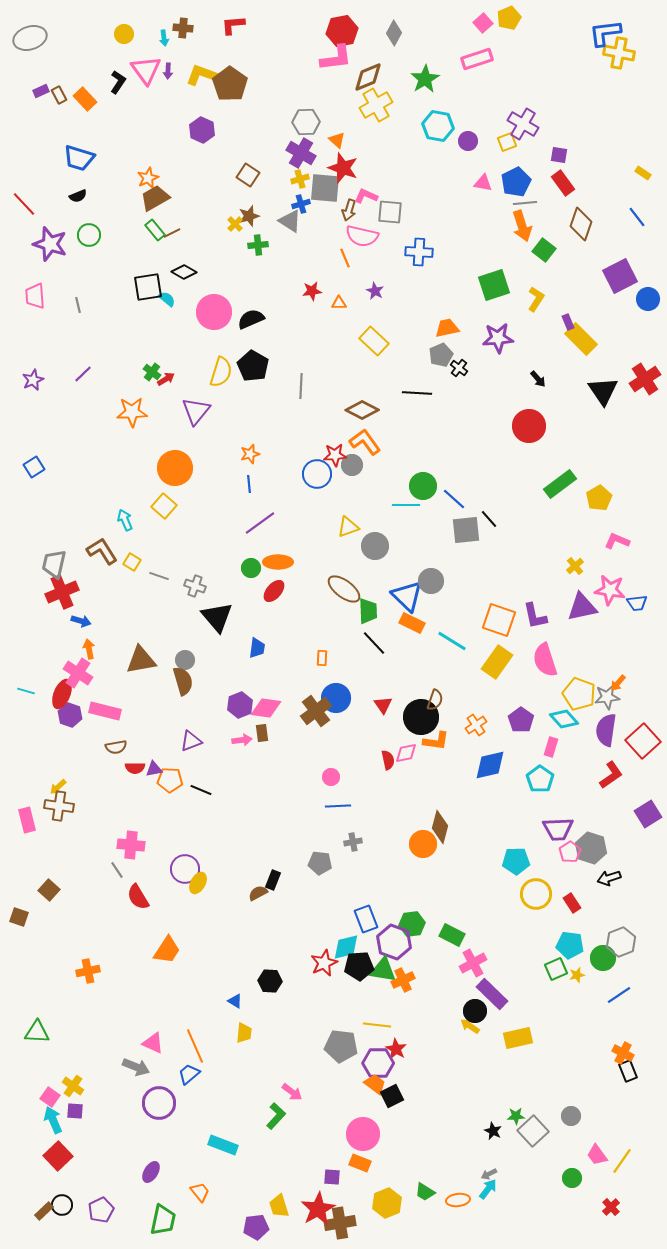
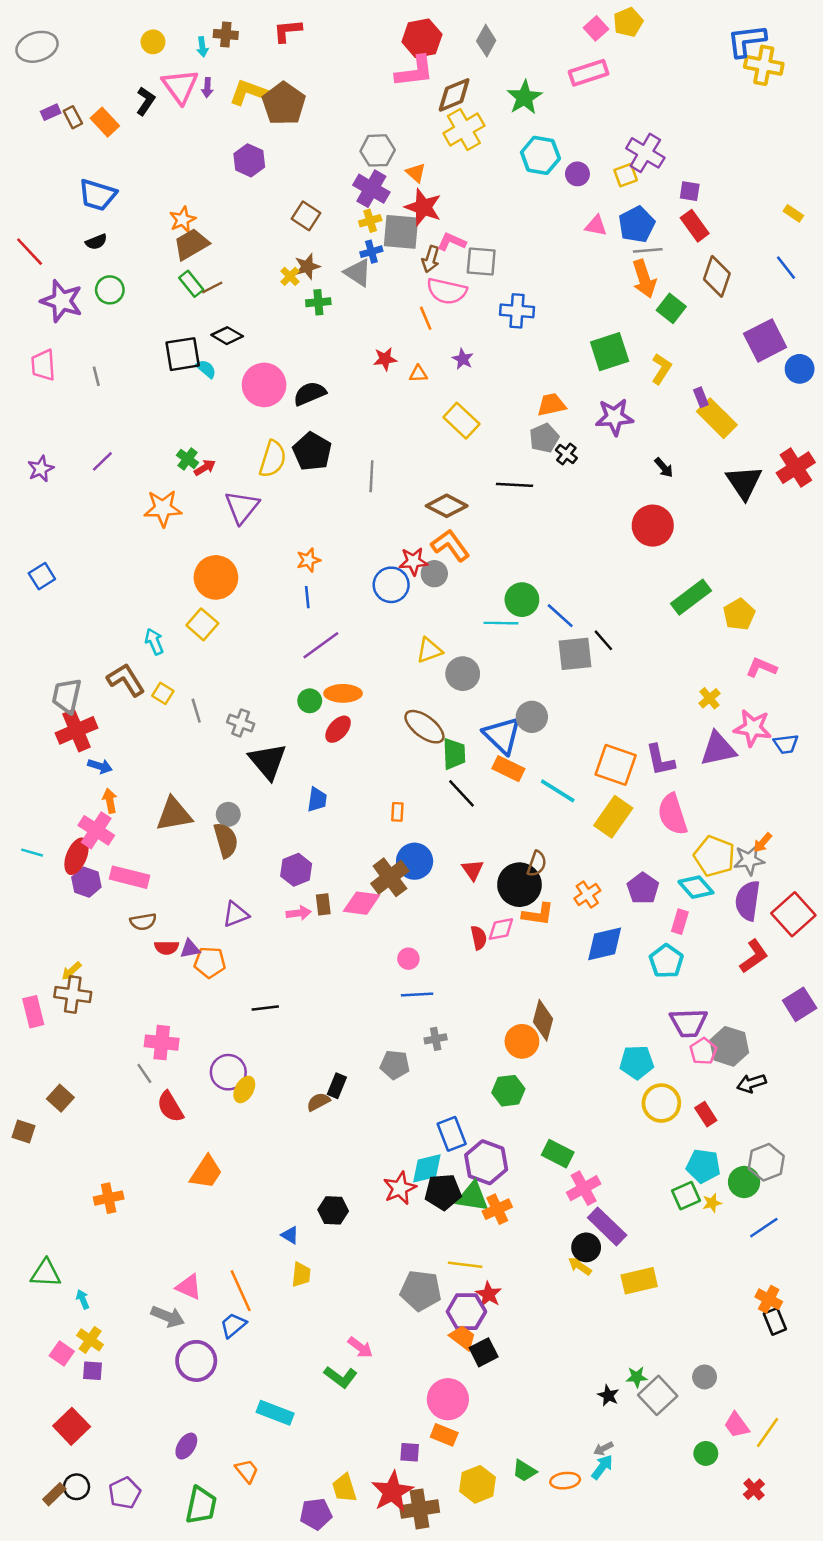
gray line: (159, 576) -> (196, 711), turned 54
pink diamond: (266, 708) -> (362, 903), moved
black line: (201, 790) -> (265, 1008), moved, turned -30
green hexagon: (412, 924) -> (508, 1091), moved
green L-shape: (276, 1116) -> (341, 1377), turned 84
cyan arrow: (53, 1120) -> (83, 1299), moved, size x0.6

